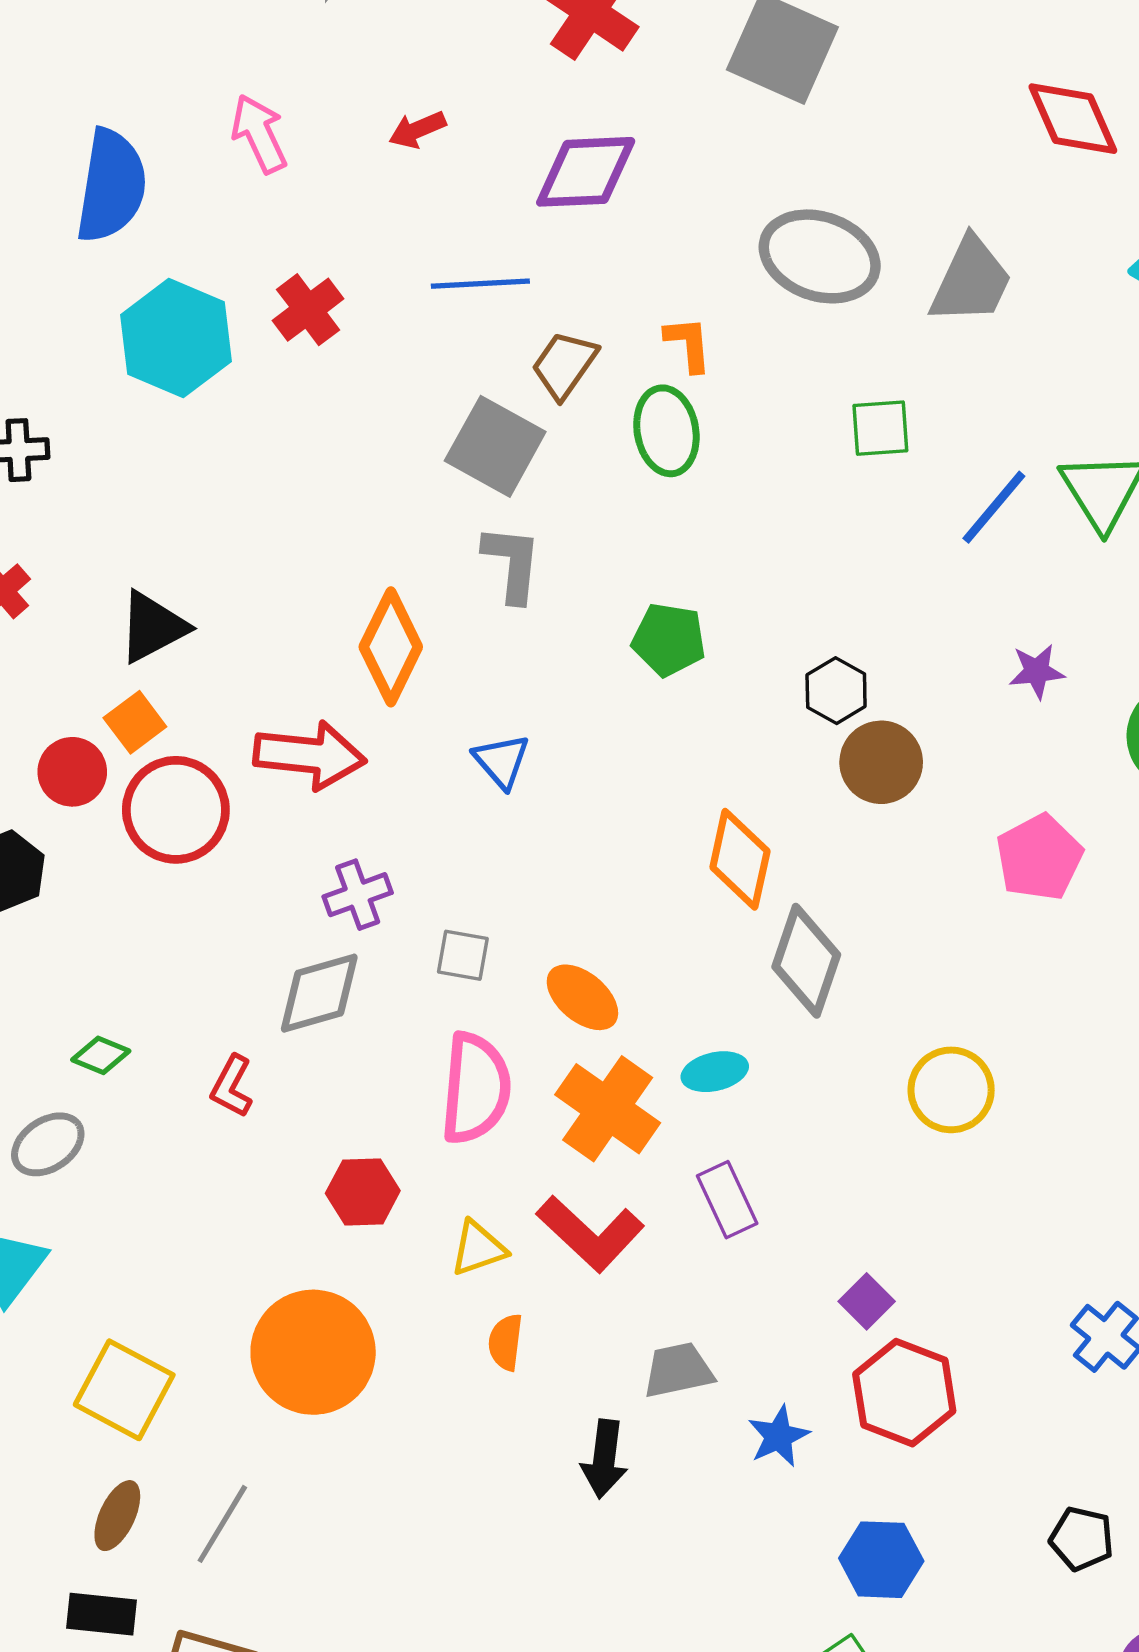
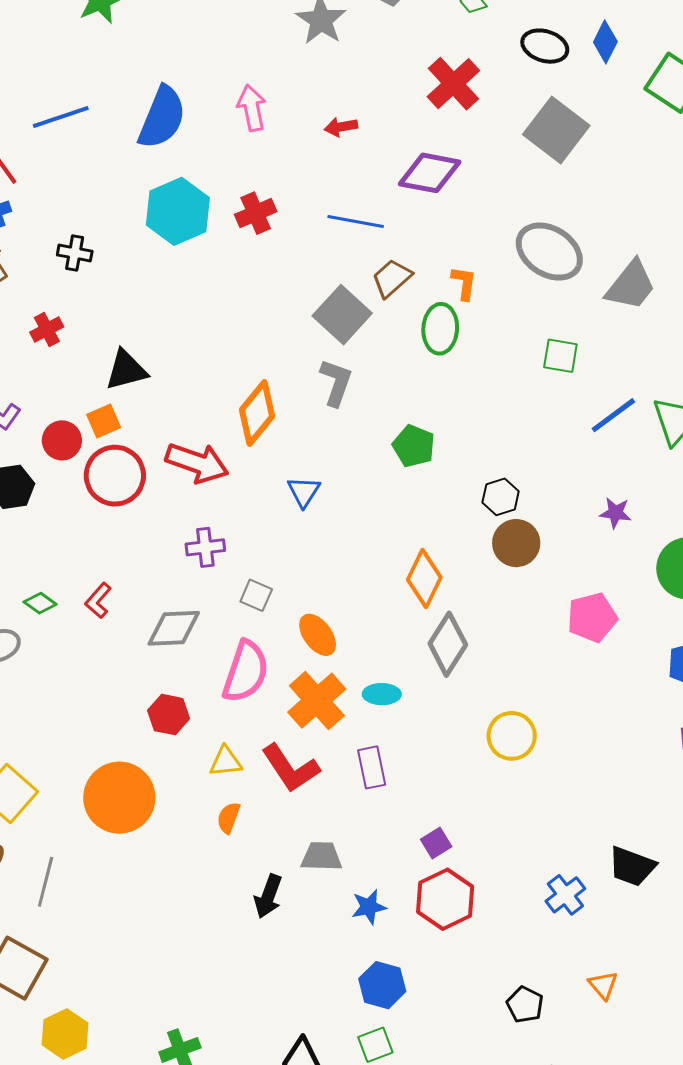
gray diamond: (319, 993) -> (174, 628), moved
red L-shape: (232, 1086) -> (98, 601), moved
gray line: (222, 1524) -> (46, 882), turned -30
blue hexagon: (881, 1560) -> (382, 985), moved

